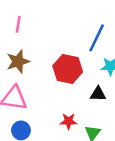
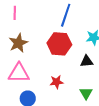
blue line: (97, 38) -> (66, 15), moved
red star: (69, 121) -> (57, 82), moved

